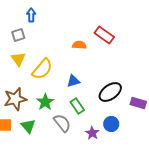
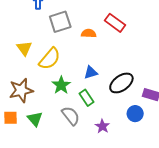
gray square: (18, 35) -> (60, 22), moved, size x1.5
blue triangle: (73, 81) -> (91, 72), moved
green star: (45, 102) -> (61, 85), moved
blue circle: (111, 124) -> (135, 114), moved

